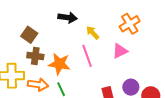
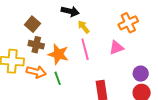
yellow arrow: (93, 33) -> (84, 27), moved
purple circle: (131, 87) -> (141, 74), moved

